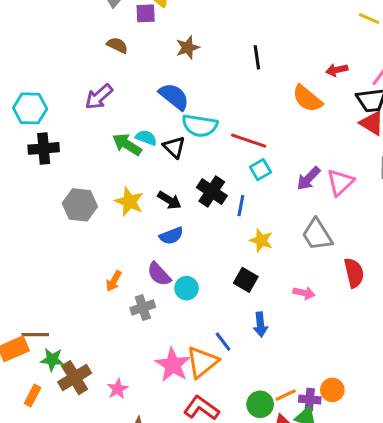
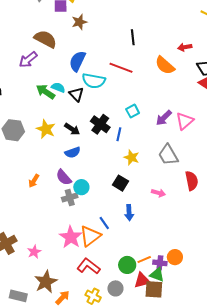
brown semicircle: (117, 45) -> (45, 39), moved, size x1.6
brown star: (188, 47) -> (79, 22), moved
blue semicircle: (174, 96) -> (77, 61), turned -105
red line: (249, 141) -> (121, 68), moved
gray cross: (143, 307) -> (70, 198), moved

